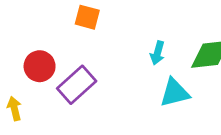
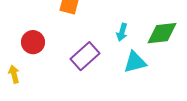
purple rectangle: (77, 85) -> (85, 56), moved

